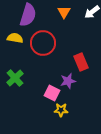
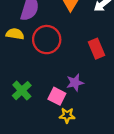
red rectangle: (81, 62) -> (97, 49), moved
green cross: (15, 78) -> (22, 91), moved

